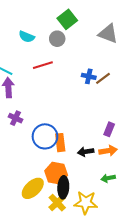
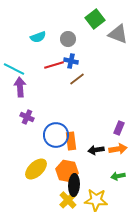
green square: (67, 19) -> (95, 19), moved
cyan semicircle: (27, 37) -> (38, 37), turned -42
blue cross: (89, 76) -> (71, 61), moved
brown line: (103, 78) -> (77, 79), moved
yellow ellipse: (33, 188) -> (36, 169), moved

